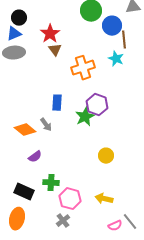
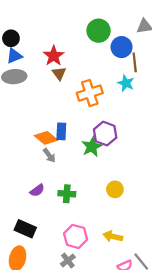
black circle: (19, 18) -> (11, 38), moved
orange diamond: (25, 130) -> (46, 138), moved
green cross: (51, 183) -> (67, 194), moved

